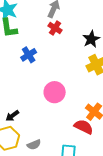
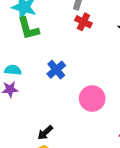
blue cross: (29, 55) -> (56, 70), moved

